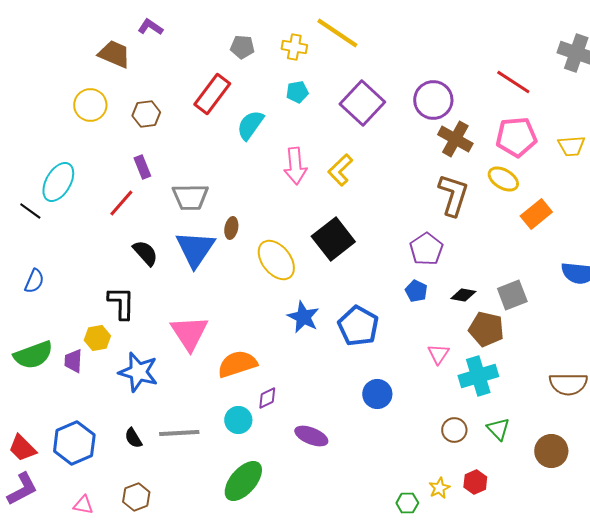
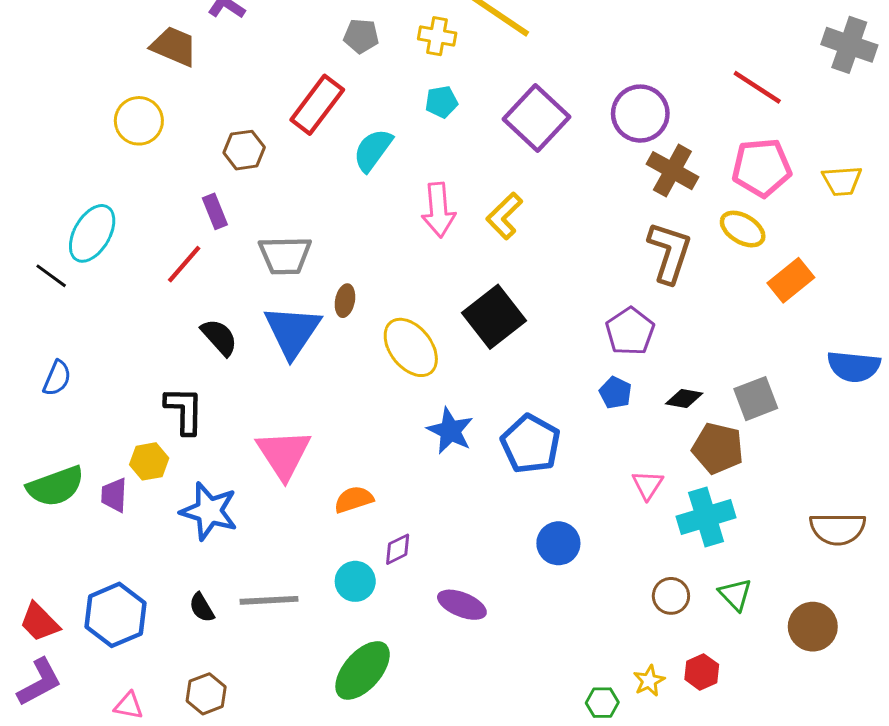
brown hexagon: (146, 114) -> (244, 150), moved
orange semicircle: (237, 364) -> (354, 499), size x0.7

